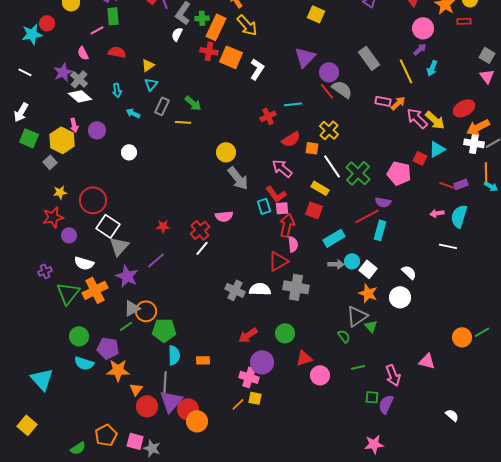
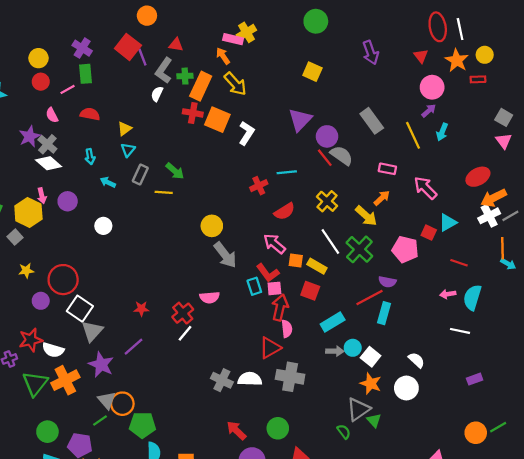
red circle: (47, 23) -> (41, 82), moved
orange arrow: (398, 103) -> (382, 198), moved
yellow arrow: (435, 120) -> (366, 216), moved
white cross: (474, 143) -> (489, 216), turned -36
orange square: (312, 148) -> (296, 261), moved
purple rectangle: (461, 184) -> (475, 379), moved
red star: (53, 217) -> (31, 340), moved
purple circle: (69, 235) -> (41, 301), moved
gray triangle: (132, 308) -> (107, 400), turned -42
red arrow: (248, 335) -> (236, 431), turned 78

